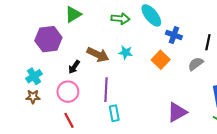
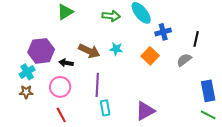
blue cross: (174, 35) -> (163, 32), turned -35
purple hexagon: (48, 39) -> (41, 51), moved
black arrow: (74, 67) -> (66, 63), turned 64
purple triangle: (177, 112) -> (145, 111), moved

